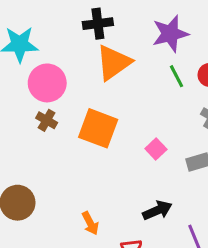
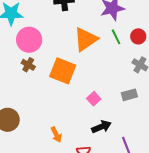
orange triangle: (114, 63) -> (86, 39), moved
pink square: (156, 149) -> (94, 99), moved

